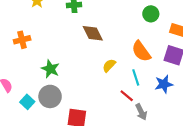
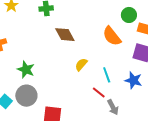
green circle: (151, 14) -> (129, 15), moved
orange semicircle: (141, 51) -> (112, 36), moved
blue star: (164, 84) -> (133, 80), turned 30

